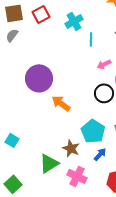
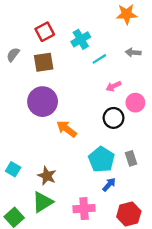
brown square: (14, 13) -> (44, 62), moved
cyan line: (91, 39) -> (99, 59), turned 56
brown star: (71, 148) -> (47, 176), moved
green triangle: (49, 163) -> (43, 202), moved
pink cross: (77, 176) -> (84, 209), turned -30

